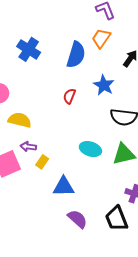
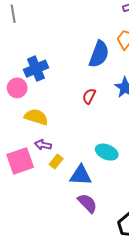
blue cross: (29, 49) -> (36, 69), moved, turned 30
blue triangle: (64, 187) -> (81, 175), moved
purple semicircle: (77, 219) -> (87, 203), moved

